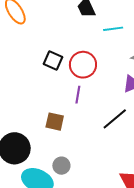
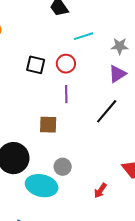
cyan line: (113, 29) -> (83, 36), moved
red circle: (83, 65) -> (66, 64), size x0.7

